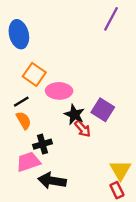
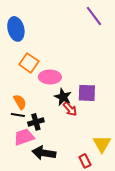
purple line: (111, 19) -> (94, 16), turned -65
black line: (21, 102) -> (18, 115), moved, turned 40
purple square: (103, 110) -> (87, 93), turned -30
red rectangle: (117, 190) -> (85, 161), moved

